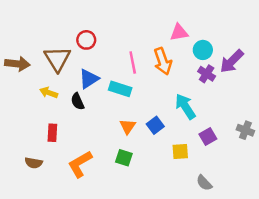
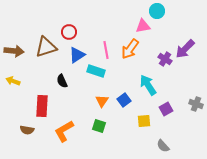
cyan circle: (203, 50) -> (157, 11), moved
brown triangle: (57, 59) -> (46, 47), turned 45
orange arrow: (163, 61) -> (130, 49), turned 55
blue triangle: (89, 79) -> (77, 55), moved
yellow arrow: (49, 93) -> (13, 81), moved
red rectangle: (52, 133) -> (42, 106), size x1.5

